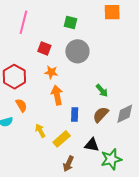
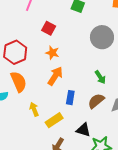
gray circle: (77, 51) -> (102, 37), moved
orange arrow: (57, 95) -> (55, 76), turned 36
orange semicircle: (21, 105) -> (19, 82), size x1.5

